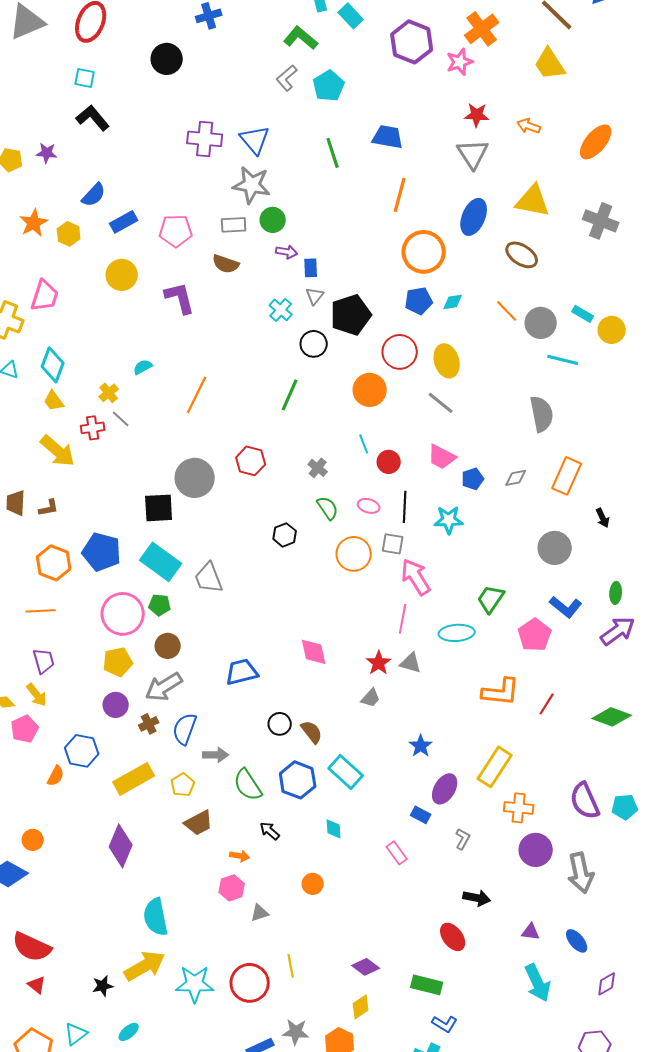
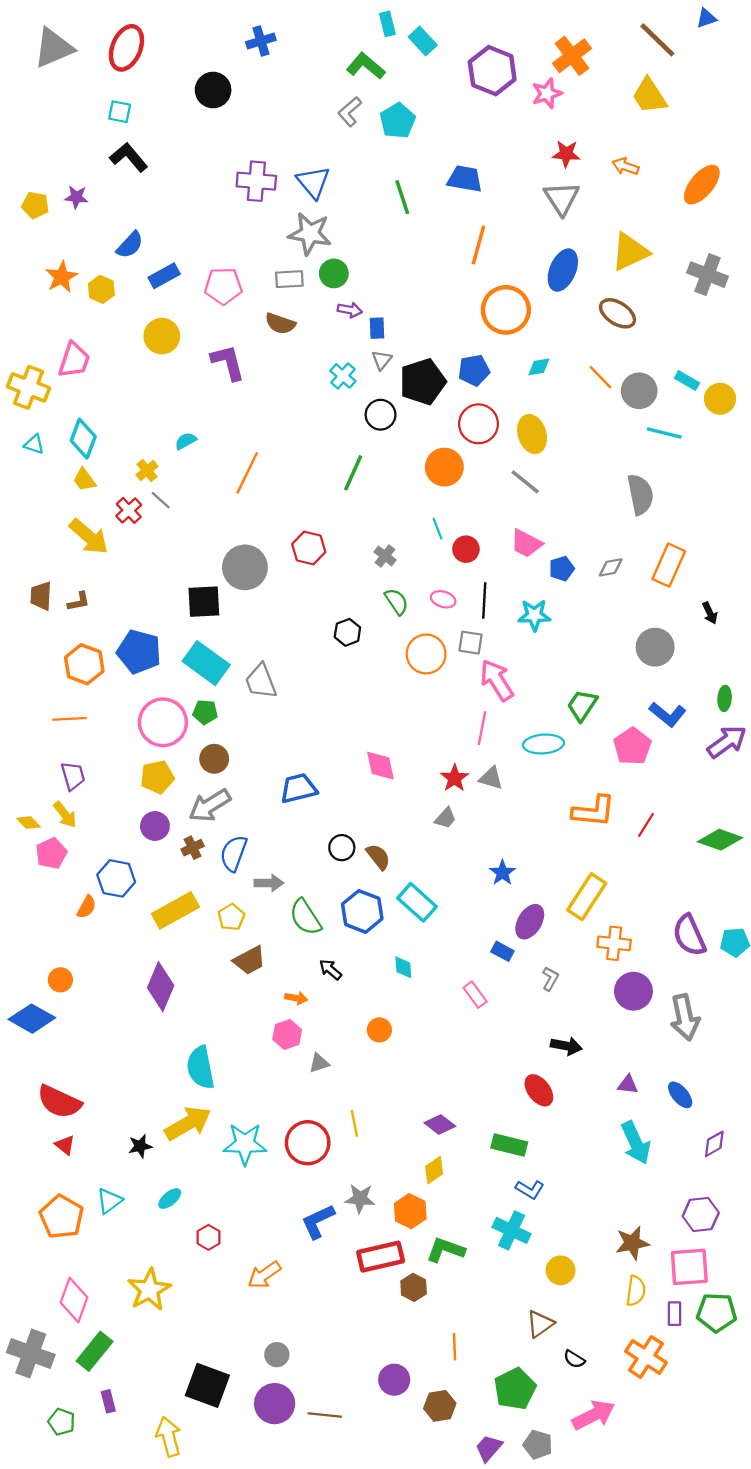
yellow triangle: (533, 201) -> (630, 252), turned -36
blue pentagon: (419, 301) -> (474, 370), moved
red cross: (93, 428) -> (129, 510), turned -35

